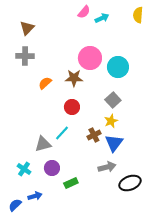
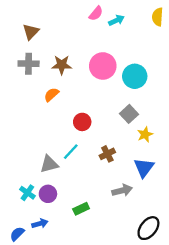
brown star: (74, 78) -> (62, 65), moved
yellow star: (111, 121) -> (145, 134), moved
blue triangle: (114, 143) -> (144, 168), moved
purple circle: (52, 168) -> (48, 194), moved
black ellipse: (130, 183) -> (148, 228), moved, turned -30

